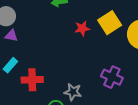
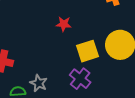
yellow square: (110, 23) -> (87, 51), moved

